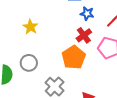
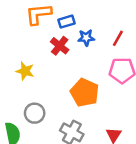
red cross: (84, 35) -> (60, 46), moved

